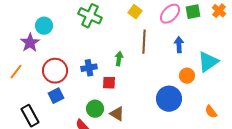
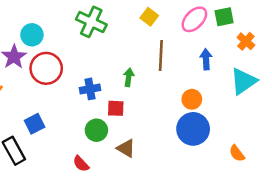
orange cross: (219, 11) -> (246, 41), moved
red circle: (55, 71) -> (46, 68), moved
orange circle: (187, 76) -> (192, 99), moved
blue square: (56, 96) -> (35, 124), moved
green circle: (95, 109) -> (96, 130), moved
orange semicircle: (211, 112) -> (237, 153), moved

